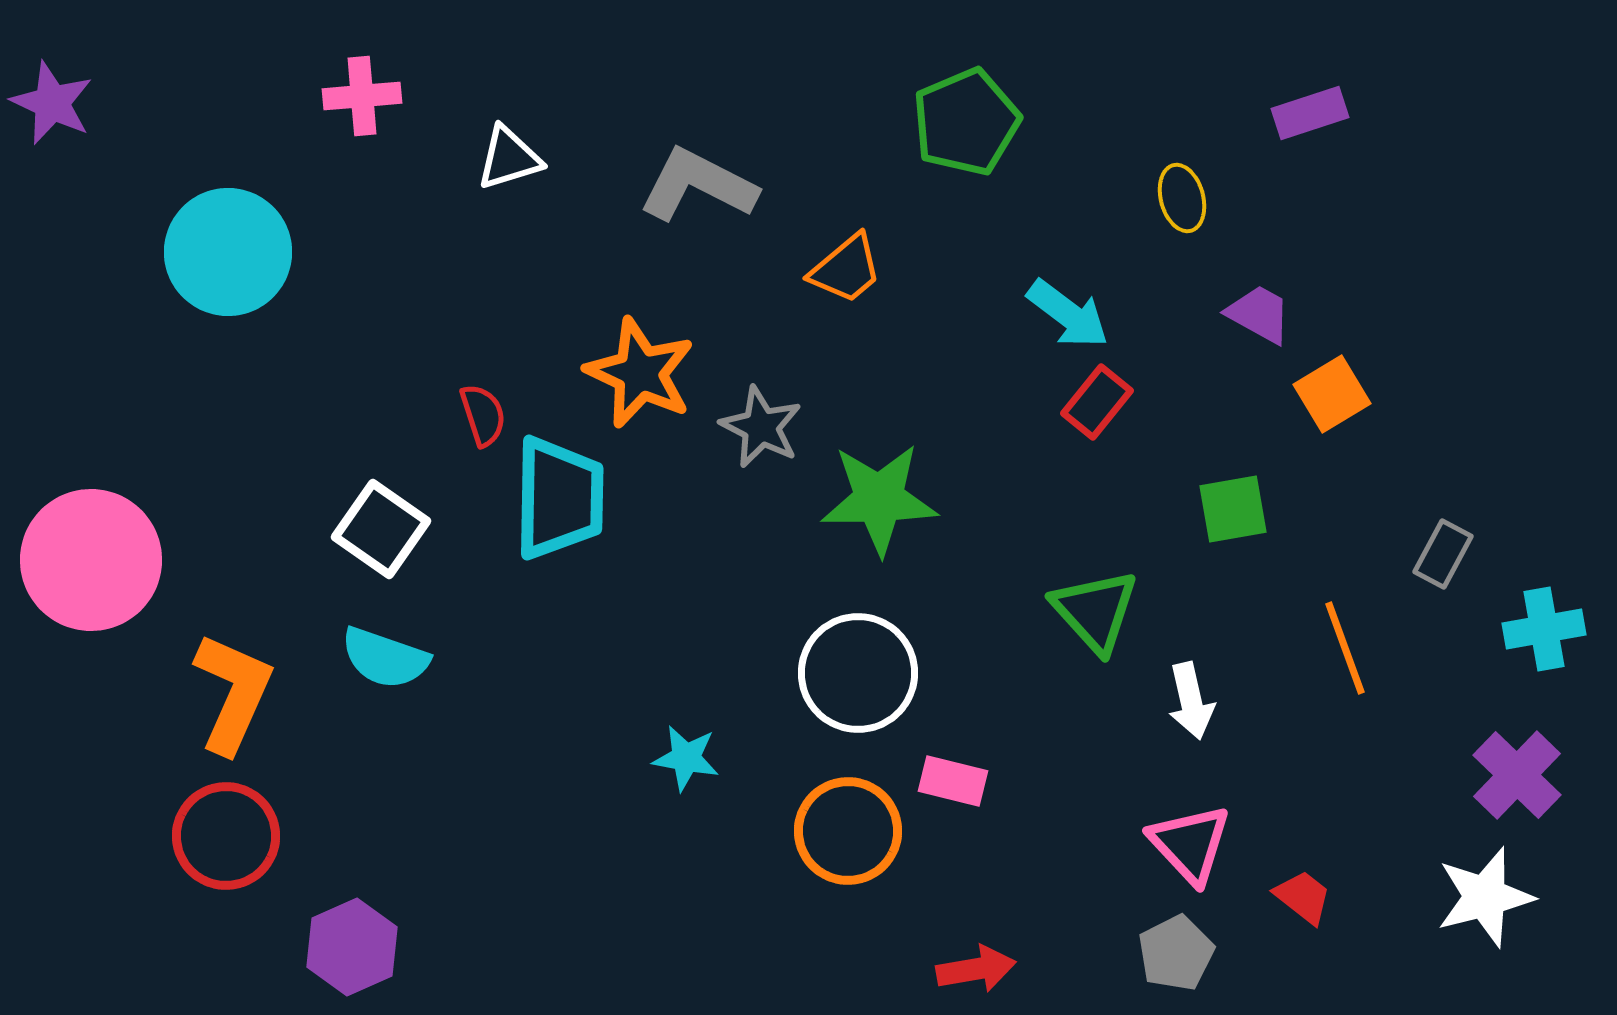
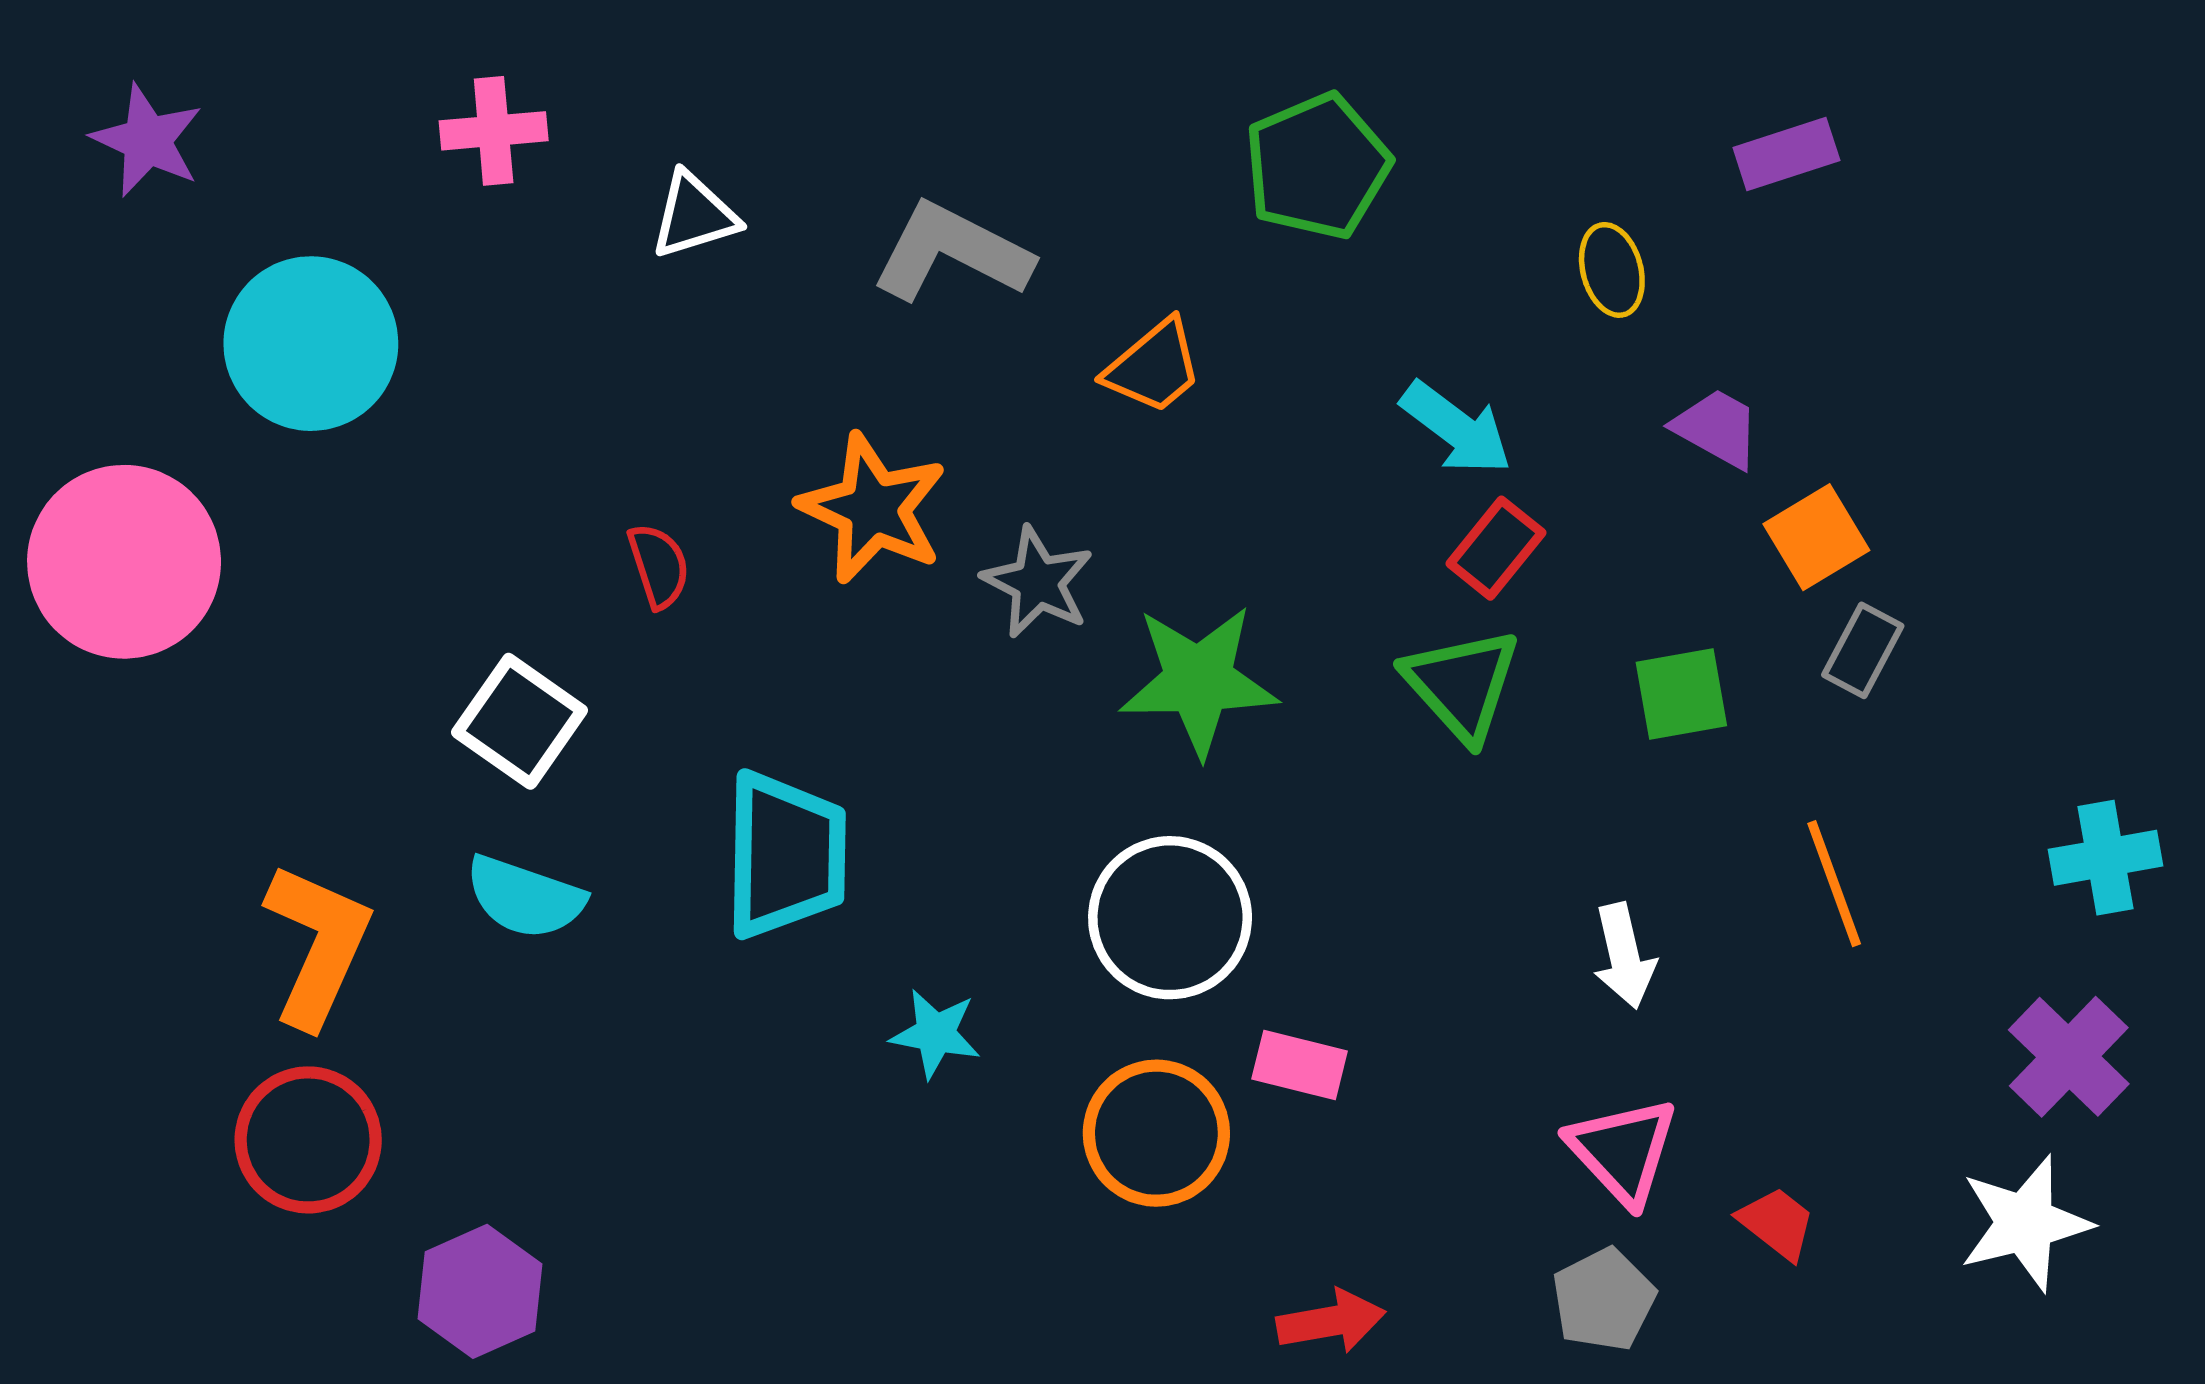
purple star: (52, 103) -> (147, 140), moved
cyan trapezoid: (559, 498) -> (785, 855), moved
gray rectangle: (1443, 554) -> (1863, 650), moved
pink circle: (91, 560) -> (124, 562), moved
green triangle: (1095, 611) -> (1462, 684), moved

